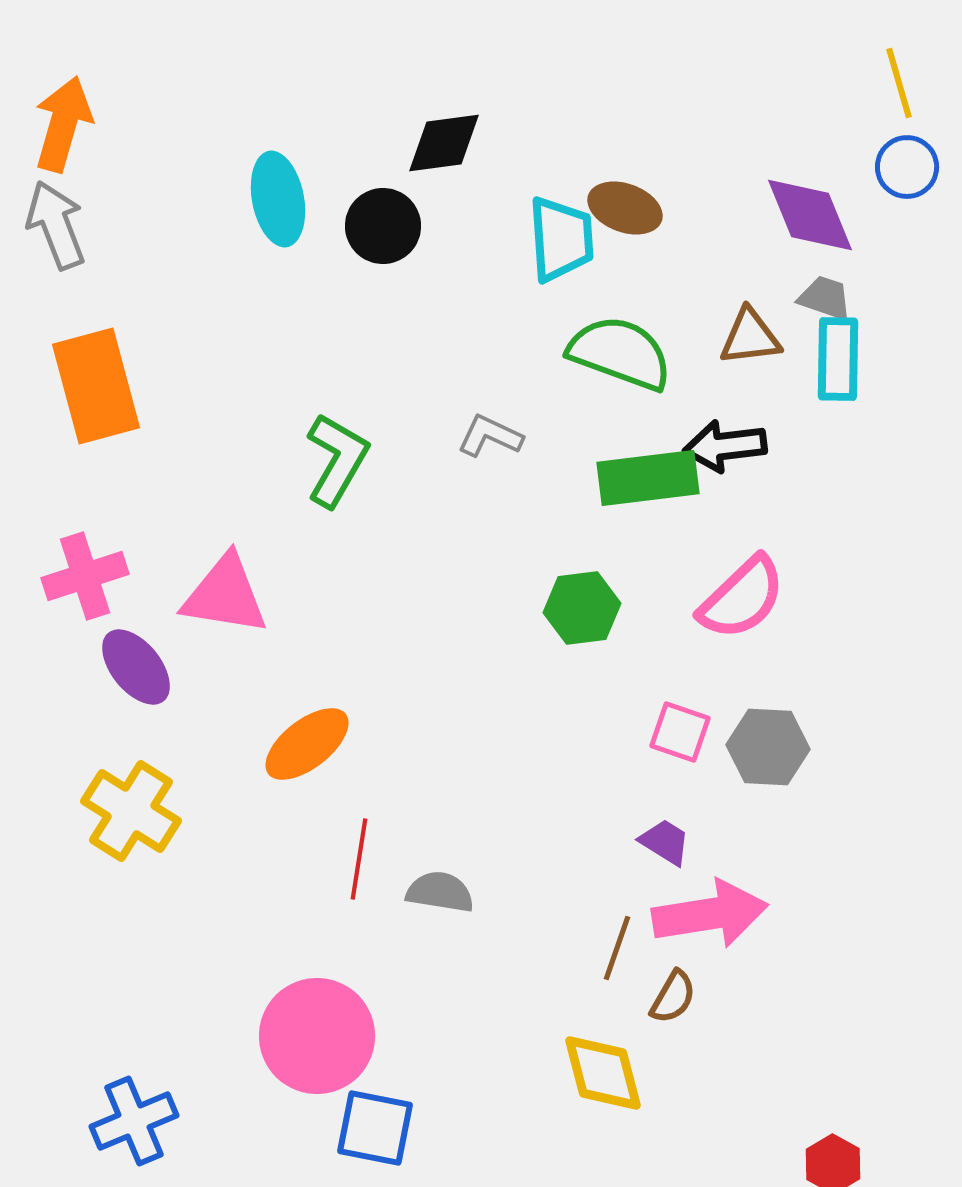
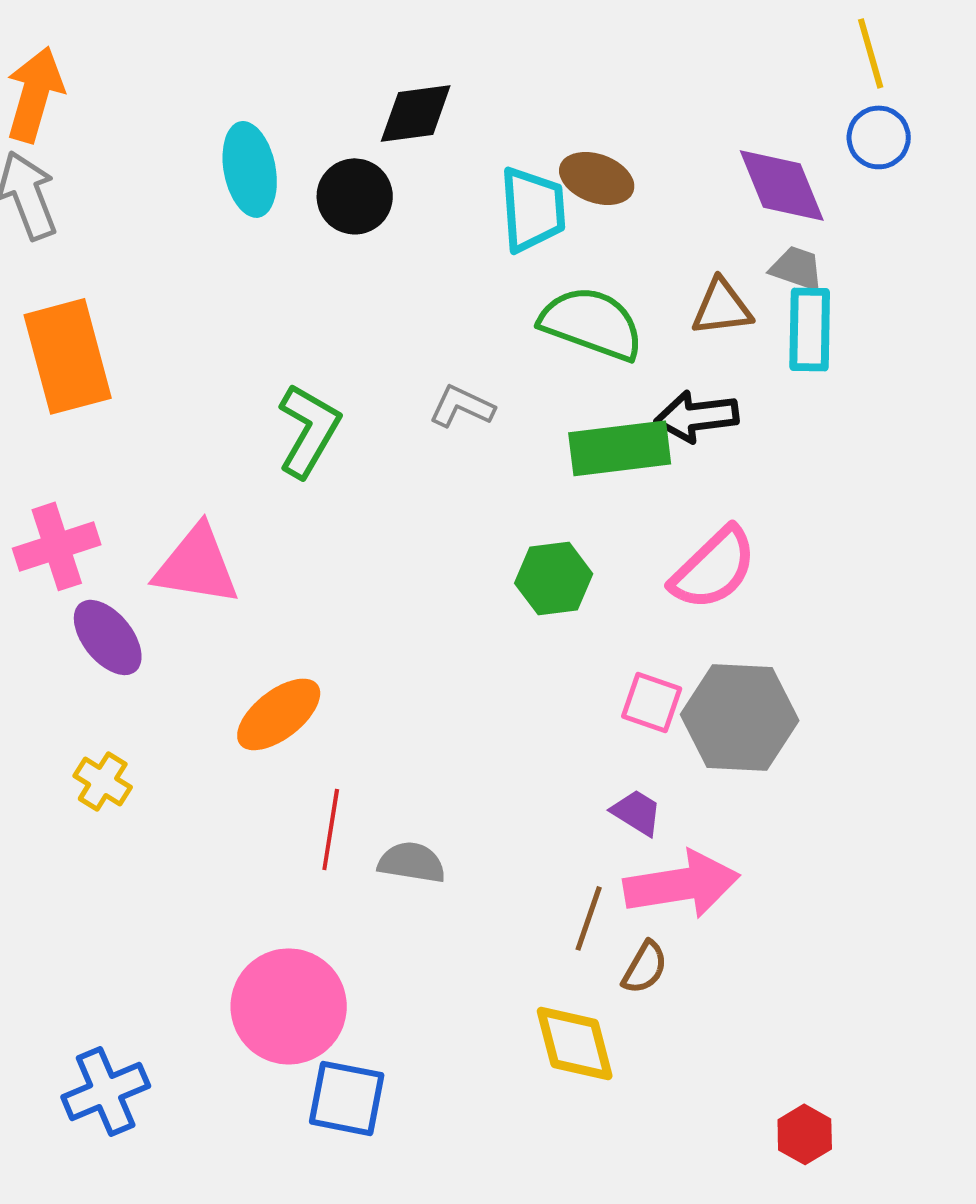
gray hexagon: (768, 747) -> (740, 717), size x1.4
yellow cross: (131, 811) -> (103, 781), size x0.6

